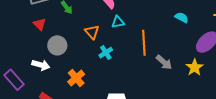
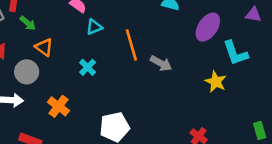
orange triangle: (92, 32) -> (44, 47), moved
yellow star: (195, 67) -> (216, 82), moved

